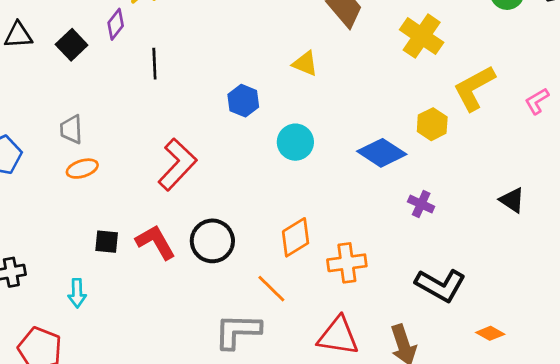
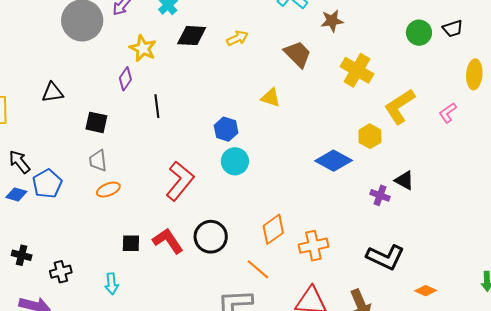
black square: (72, 45) -> (96, 122), moved, turned -30
cyan circle: (295, 142) -> (235, 161), moved
black triangle: (512, 200) -> (404, 180), moved
purple cross: (421, 204) -> (380, 195), moved

